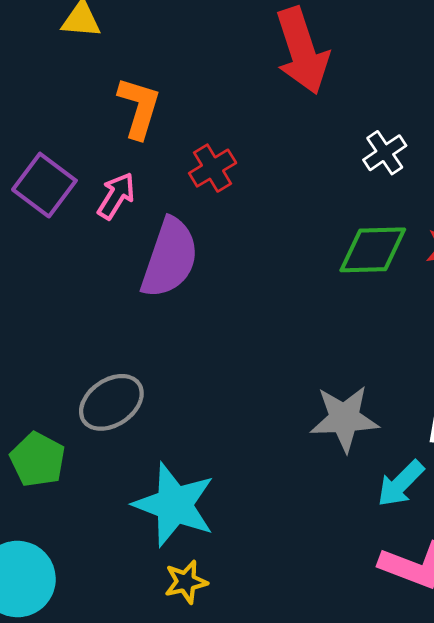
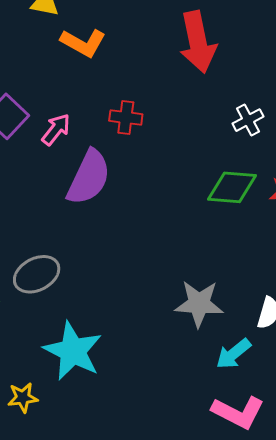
orange L-shape: (139, 108) -> (83, 43), moved, turned 96
red cross: (213, 168) -> (126, 118), turned 32
yellow star: (186, 582) -> (23, 398), moved

